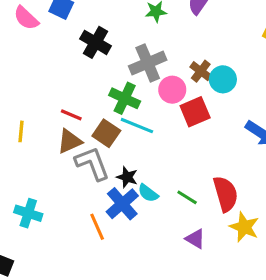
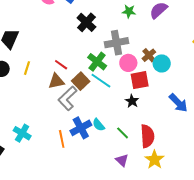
gray L-shape: (92, 163) -> (68, 98), turned -125
black star: (127, 177) -> (132, 101), moved
cyan cross: (28, 213) -> (22, 133), moved

